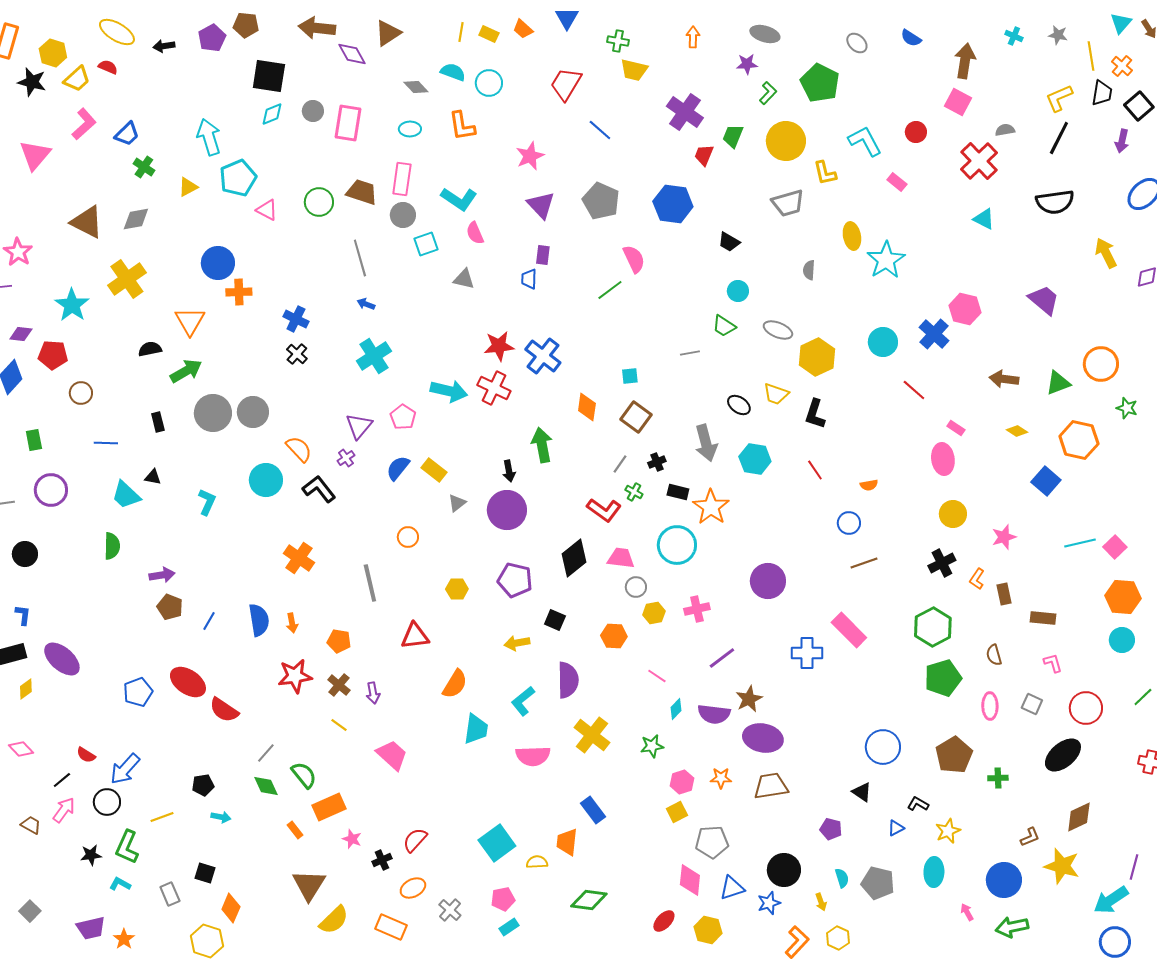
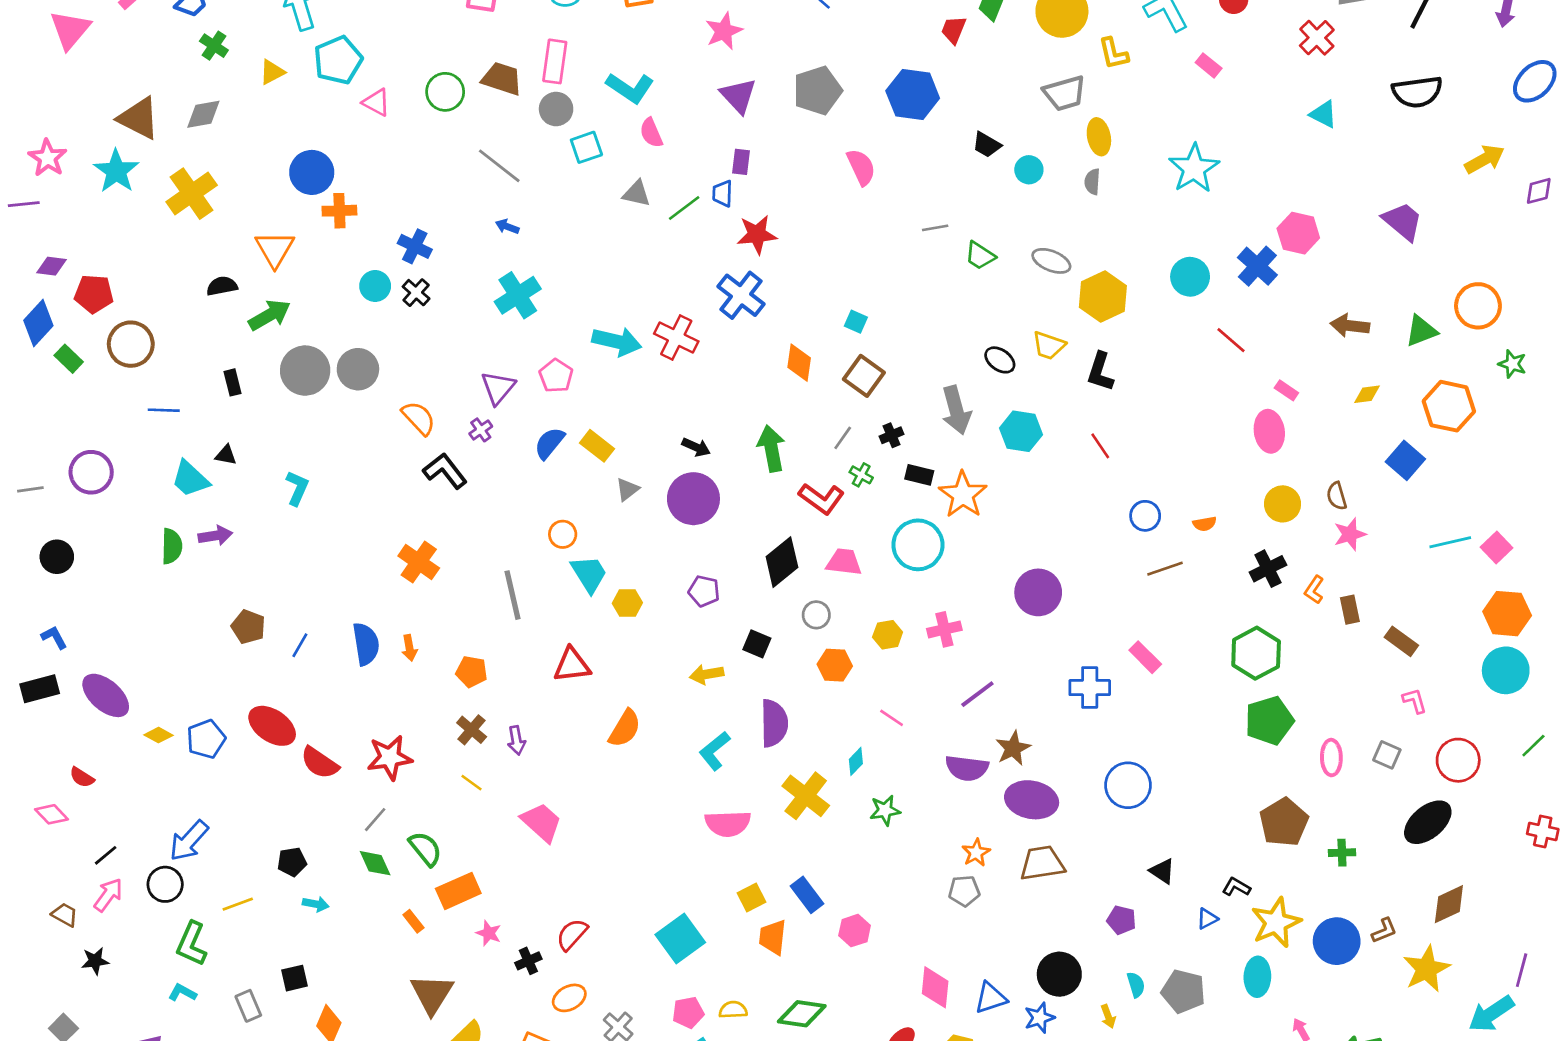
red cross: (979, 161) -> (1317, 38), size x0.7
gray pentagon: (601, 201) -> (818, 91), turned 30
yellow ellipse: (852, 236) -> (1099, 137), moved
yellow arrow: (1106, 253) -> (1485, 159), turned 88
gray line: (360, 258) -> (499, 166), turned -36
green line: (610, 290) -> (684, 208), moved
cyan circle: (738, 291) -> (1029, 170), moved
cyan star: (72, 305) -> (116, 171), moved
red star: (499, 346) -> (757, 234), moved
gray line: (690, 353) -> (935, 228), moved
cyan square: (630, 376) -> (856, 322), turned 30
brown circle: (81, 393) -> (131, 344), size x1.5
yellow diamond: (1017, 431) -> (1367, 394), turned -40
green rectangle: (34, 440) -> (69, 359), moved, turned -35
green arrow: (542, 445) -> (771, 448), moved
black arrow: (509, 471) -> (696, 447), turned -55
cyan circle: (266, 480) -> (375, 286), moved, size x0.7
orange semicircle: (869, 485) -> (1205, 524), moved
purple arrow: (162, 575) -> (215, 536), moved
purple pentagon: (515, 580) -> (704, 591), size x0.7
gray circle: (636, 587) -> (816, 615), moved
blue L-shape: (23, 615) -> (54, 637), turned -35
brown rectangle: (1043, 618) -> (1401, 641), turned 30
pink rectangle: (849, 630) -> (1145, 657), size x0.7
cyan circle: (1122, 640) -> (1506, 670), size x1.4
brown semicircle: (994, 655) -> (1337, 496), moved
red star: (295, 676) -> (390, 758), moved
yellow diamond: (26, 689) -> (159, 735), moved, turned 65
cyan diamond: (676, 709) -> (856, 761), moved
cyan trapezoid: (476, 729) -> (589, 574), moved, turned -40
blue circle: (883, 747) -> (1128, 785), moved
red semicircle: (86, 755) -> (82, 777), moved
orange star: (721, 778) -> (976, 853), turned -30
pink hexagon: (682, 782) -> (855, 931), moved
yellow square: (677, 812) -> (752, 898), moved
yellow star: (948, 831) -> (1276, 923), size x1.5
gray pentagon: (712, 842) -> (964, 891), moved, size x0.7
black star: (91, 855) -> (95, 961), moved
yellow semicircle: (537, 862) -> (733, 1010), moved
yellow star: (1062, 866) -> (1426, 969), turned 30
black square: (205, 873) -> (295, 978), turned -30
blue circle: (1004, 880) -> (1337, 941), moved

